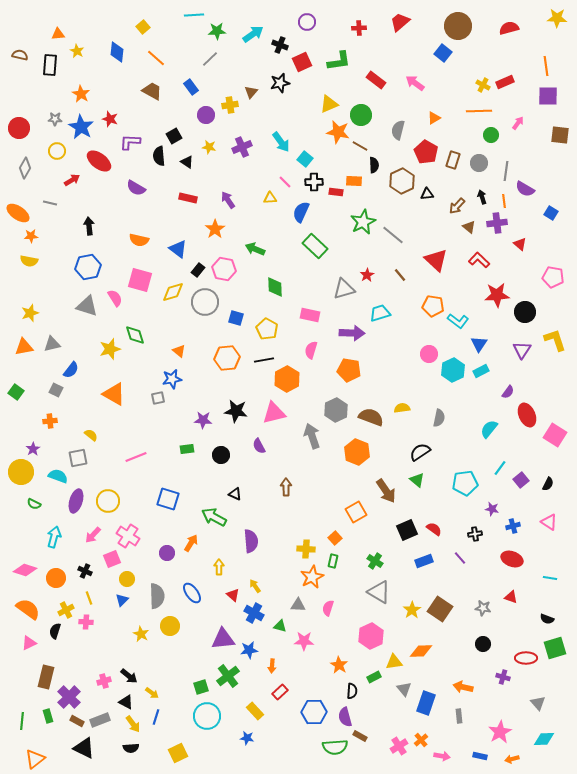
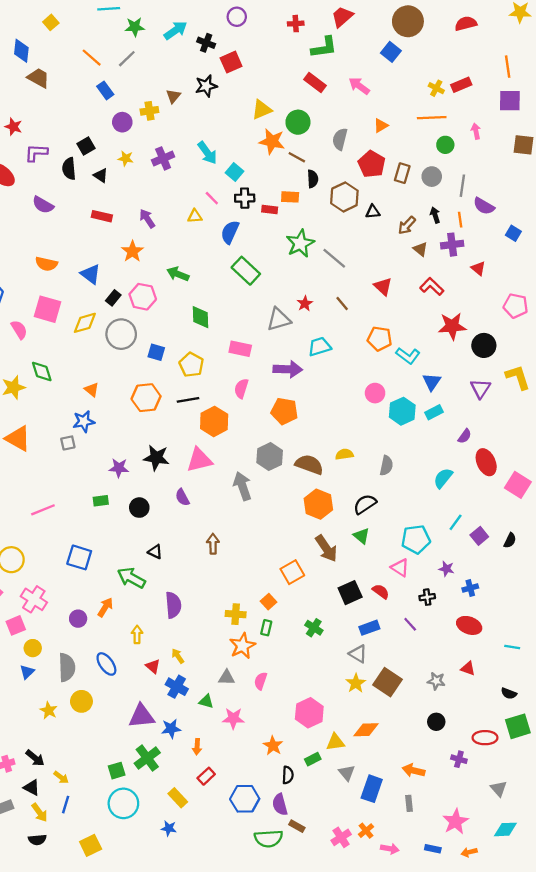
orange line: (156, 58) -> (92, 58), moved
green L-shape: (339, 61) -> (324, 47), moved
brown trapezoid: (152, 91) -> (38, 78), moved
pink arrow: (518, 123) -> (476, 131), turned -48
red triangle: (436, 260) -> (383, 287), size x0.7
orange hexagon: (357, 452) -> (318, 504), moved
pink triangle: (549, 522) -> (400, 568), moved
gray triangle: (379, 592) -> (358, 654), moved, size x0.7

